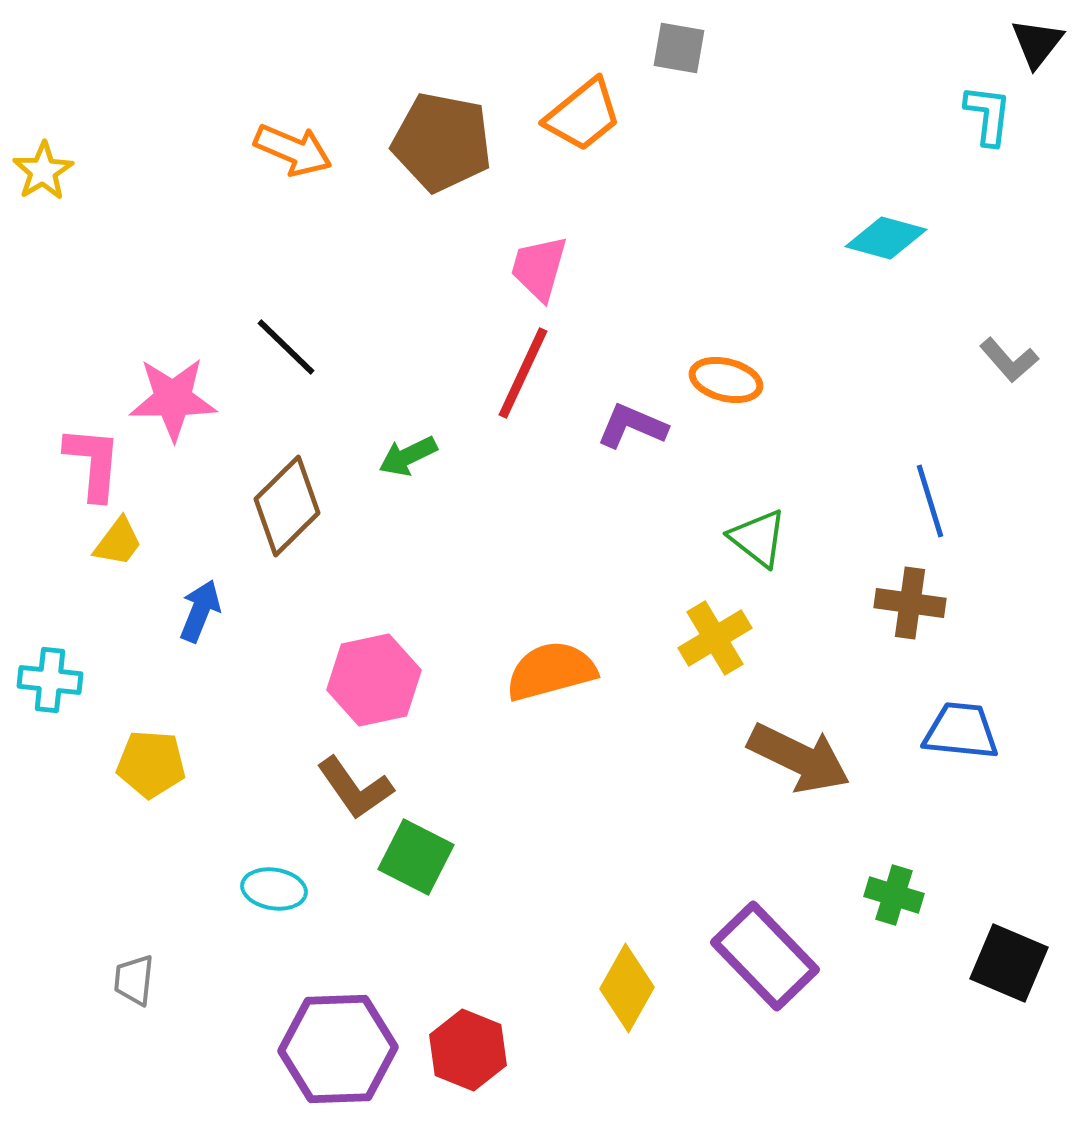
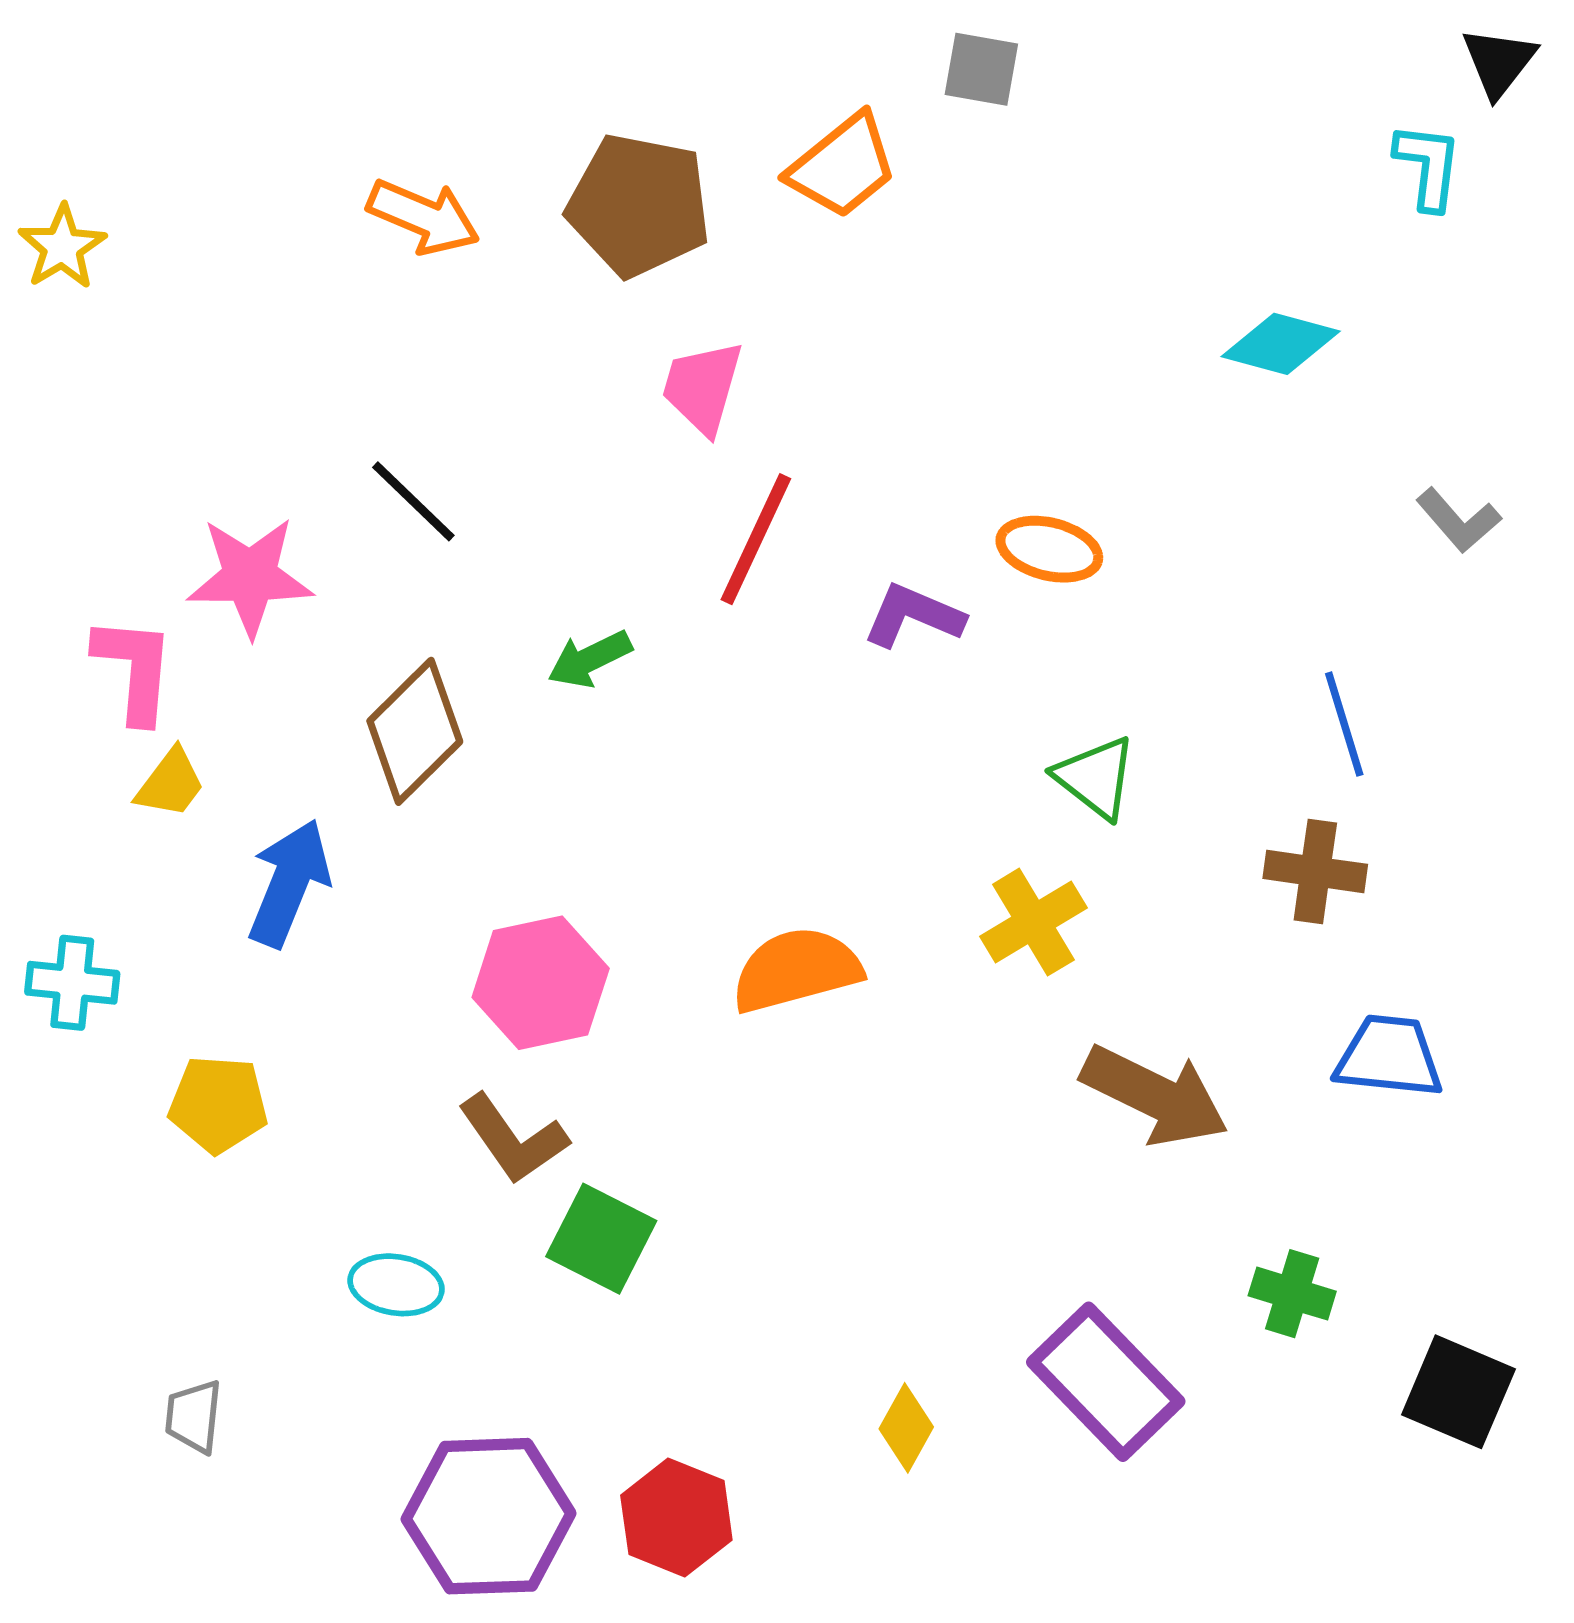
pink trapezoid: (539, 268) -> (702, 387), moved
blue arrow: (200, 611) -> (289, 883), size x1.4
yellow diamond: (627, 988) -> (906, 1428), size x0.7

